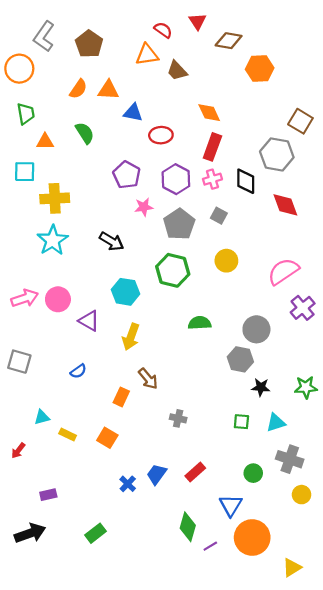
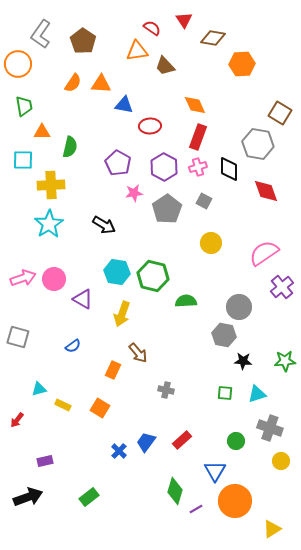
green semicircle: (85, 133) -> (70, 147), moved, turned 45
green hexagon: (173, 270) -> (153, 276), moved

